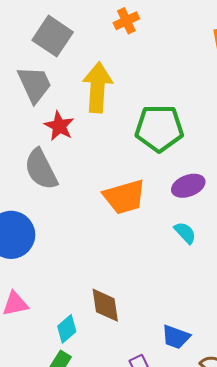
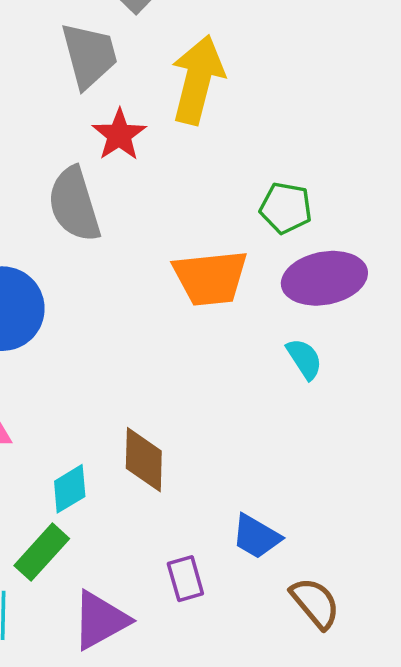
green pentagon: (159, 128) -> (286, 208), moved, size x0.6
purple ellipse: (188, 186) -> (324, 278), size x1.4

